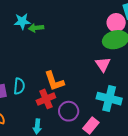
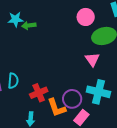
pink circle: (116, 23) -> (86, 17), moved
orange L-shape: (54, 81) -> (57, 108), moved
purple circle: (69, 111) -> (72, 99), moved

